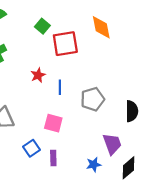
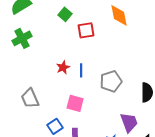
red square: (65, 44) -> (86, 30), size x0.7
red star: (38, 75) -> (63, 67), moved

